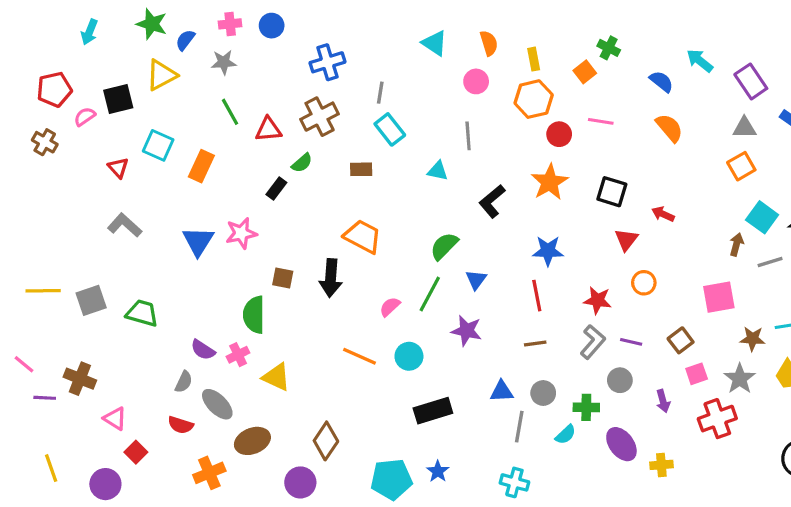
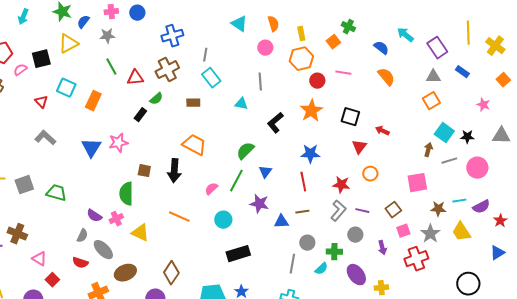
orange line: (359, 356) -> (179, 217), moved
blue triangle: (502, 391) -> (281, 222), moved

